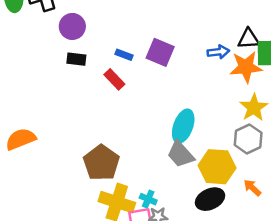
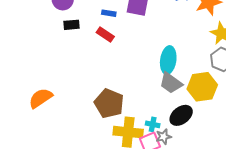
black ellipse: (210, 199) -> (181, 115), moved

